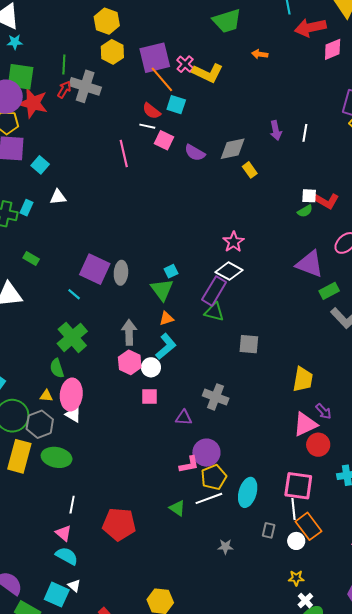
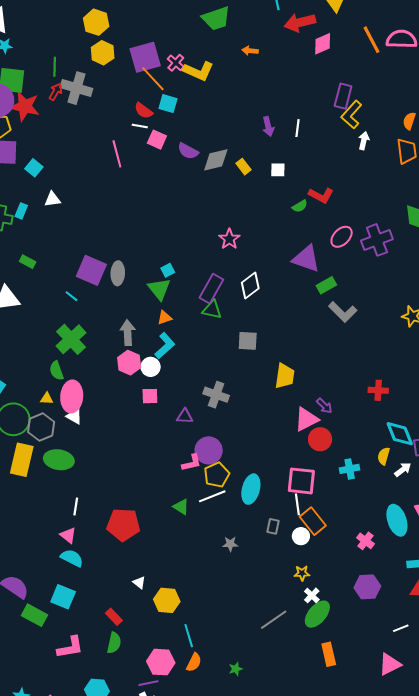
gray diamond: (233, 149) -> (216, 160), moved
white square: (309, 196) -> (278, 170), moved
white diamond: (229, 271) -> (250, 285), moved, turned -64
yellow trapezoid: (303, 379) -> (285, 376), moved
white triangle: (74, 586) -> (139, 583), moved

